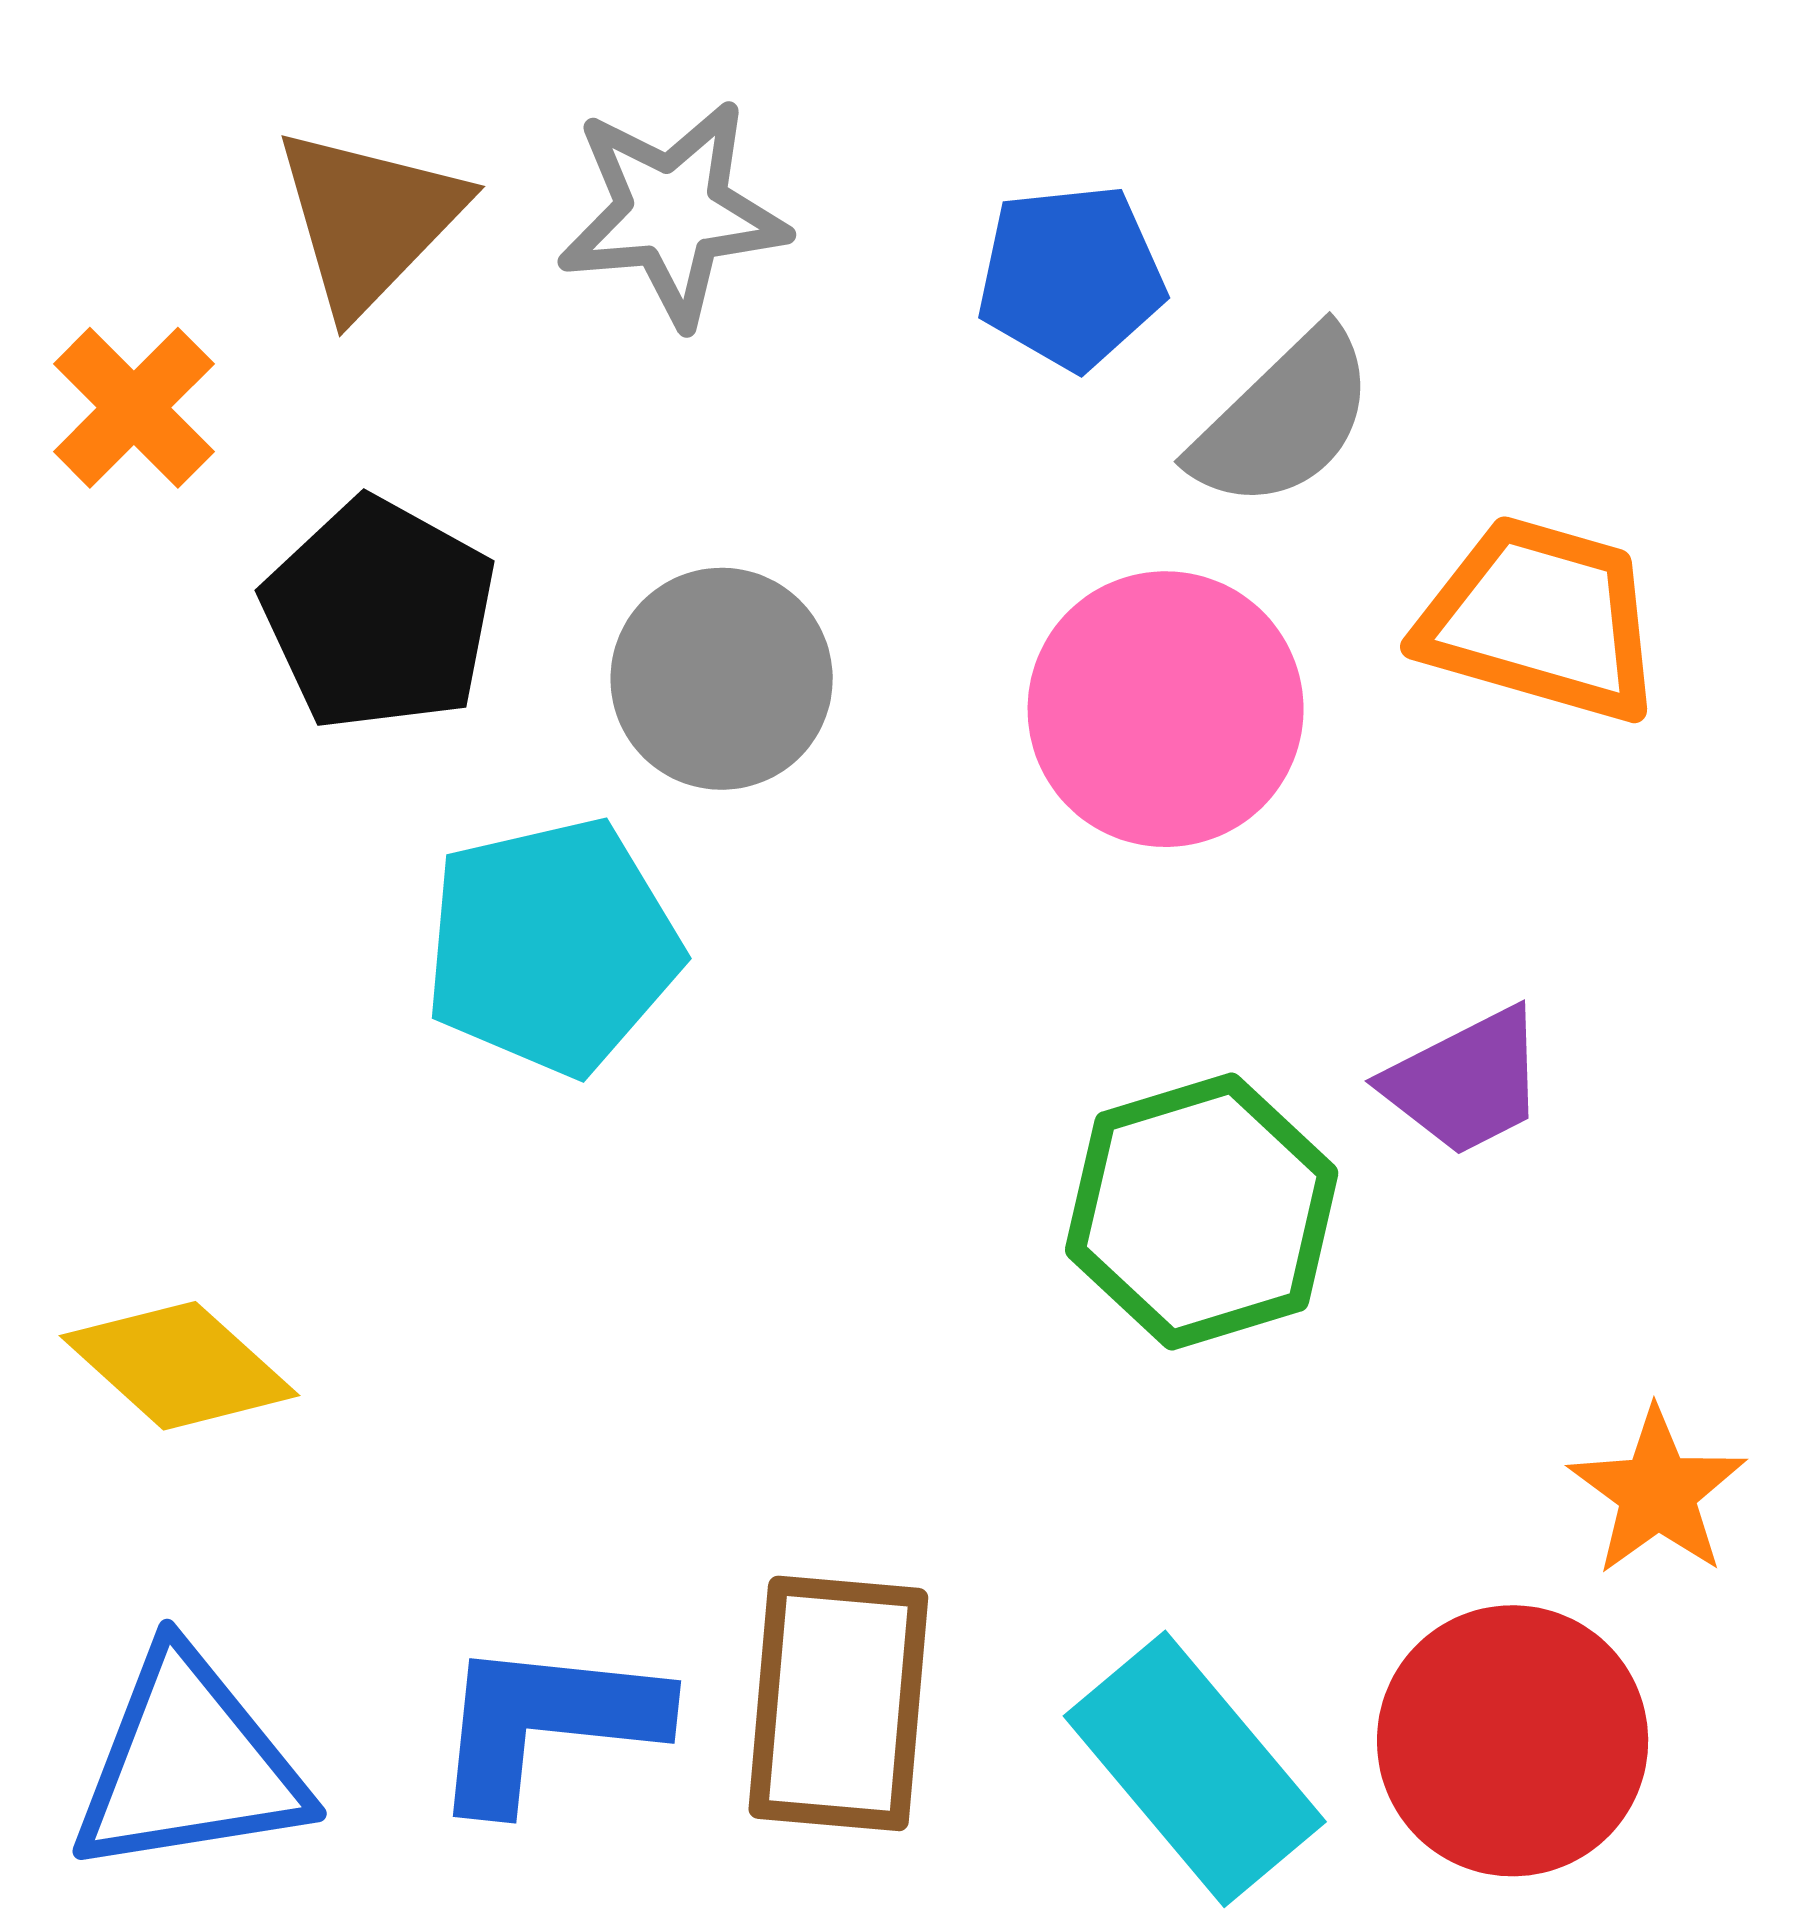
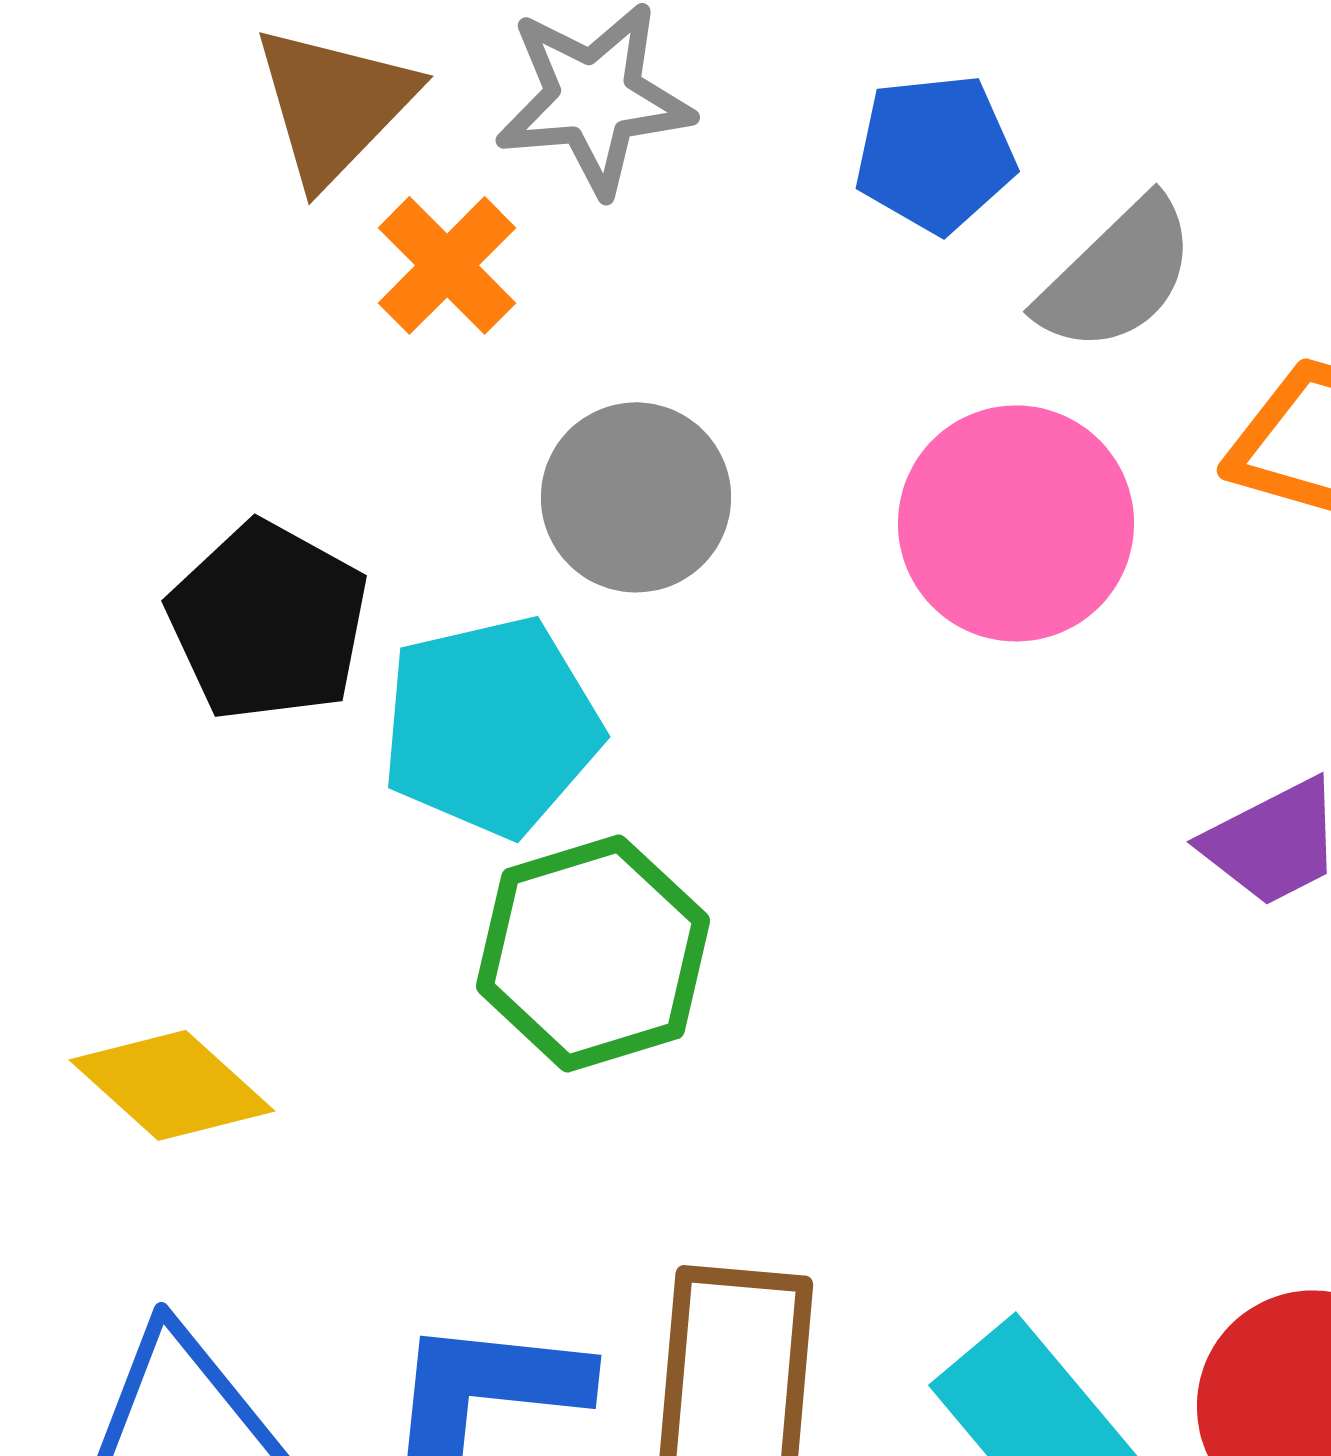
orange cross: (134, 408) -> (447, 265), moved
black pentagon: (379, 615) -> (268, 621), moved
green hexagon: (1202, 1212) -> (593, 953), moved

